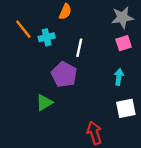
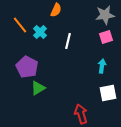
cyan cross: (47, 37) -> (40, 32), turned -32
purple pentagon: (64, 75) -> (27, 67), moved

